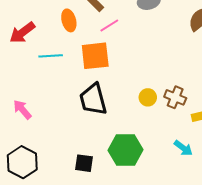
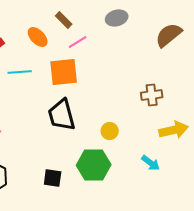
orange ellipse: (69, 20) -> (38, 37), turned -30
yellow circle: (148, 97) -> (110, 131), moved
brown cross: (175, 97) -> (152, 95), moved, turned -30

